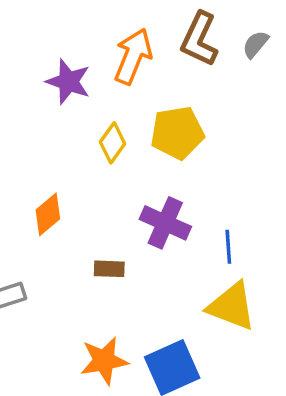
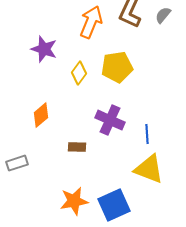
purple star: (68, 82) -> (44, 49), moved

